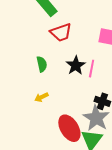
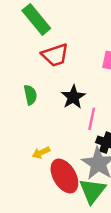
pink line: (92, 69) -> (92, 119), moved
yellow arrow: (41, 97) -> (41, 153), moved

